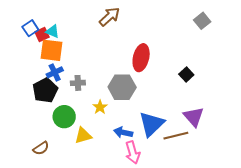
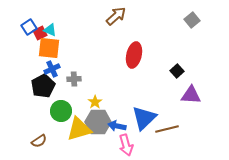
brown arrow: (109, 17) -> (116, 16), moved
gray hexagon: (122, 87) -> (98, 122), moved
purple triangle: (194, 117) -> (191, 95), moved, turned -45
yellow triangle: (83, 136) -> (79, 129), size x1.5

